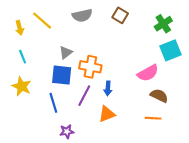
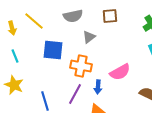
brown square: (120, 15) -> (110, 16), turned -35
gray triangle: (66, 52) -> (89, 37), moved
pink semicircle: (148, 73) -> (120, 72), moved
blue square: (62, 75) -> (53, 50), moved

